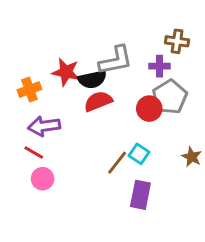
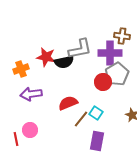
purple cross: (159, 66) -> (110, 53), size x1.6
red semicircle: (98, 101) -> (68, 103), moved
red line: (34, 152) -> (16, 139), moved, turned 48

